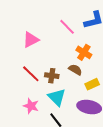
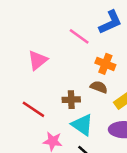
red line: (31, 74) -> (33, 109), moved

